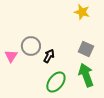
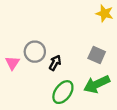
yellow star: (82, 12) -> (105, 13), moved
green arrow: (86, 75) -> (97, 84), turned -95

